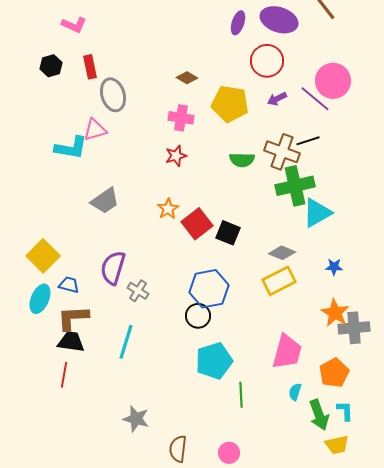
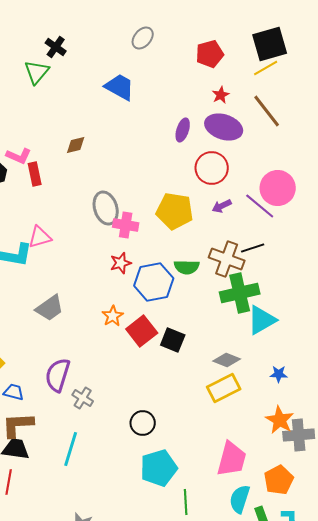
pink L-shape: (74, 25) -> (19, 156), moved
brown diamond: (187, 78) -> (76, 145), moved, turned -45
gray ellipse: (113, 95) -> (106, 208), moved
blue hexagon: (209, 289) -> (154, 282), moved
cyan semicircle: (295, 392) -> (240, 499), size x1.6

